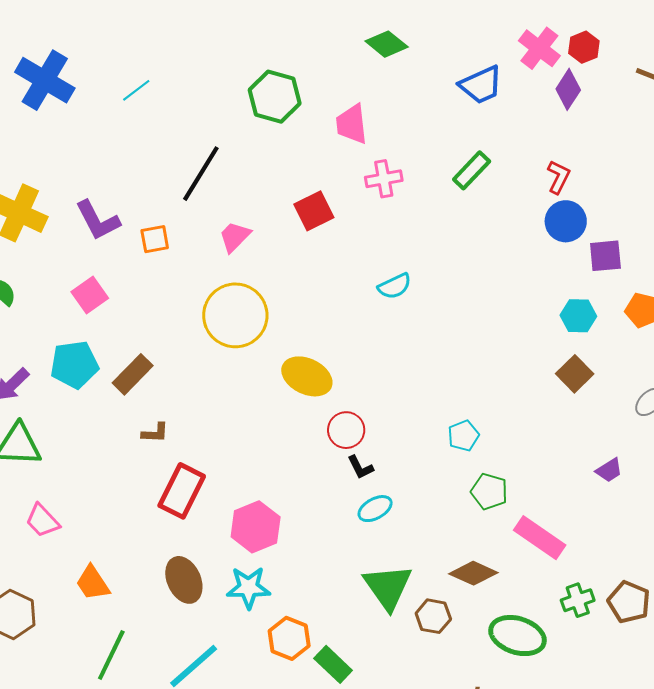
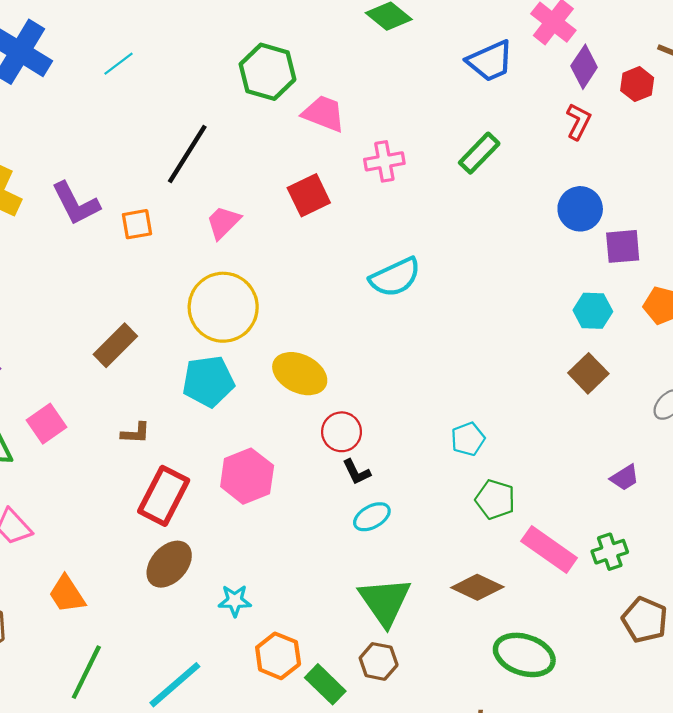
red hexagon: (584, 47) -> (637, 84), moved
pink trapezoid: (352, 124) -> (324, 114), moved, turned 117
red L-shape: (559, 177) -> (578, 121), moved
cyan semicircle: (395, 286) -> (395, 277), size x1.4
pink square: (90, 295) -> (47, 424), moved
cyan pentagon: (74, 365) -> (208, 381), moved
brown rectangle: (133, 374) -> (115, 345), moved
pink hexagon: (256, 527) -> (247, 476), moved
brown ellipse: (184, 580) -> (169, 564), moved, turned 66
cyan star: (248, 588) -> (235, 601), size x0.7
green cross: (578, 600) -> (610, 552), moved
brown hexagon: (433, 616) -> (379, 661), moved

